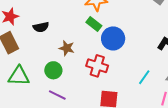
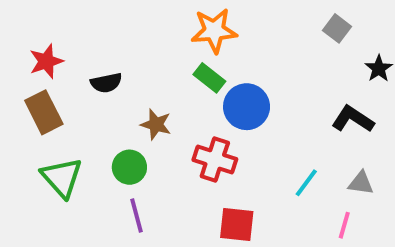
green triangle: (19, 76) -> (62, 178), turned 45
purple line: (57, 95) -> (137, 216), turned 48

